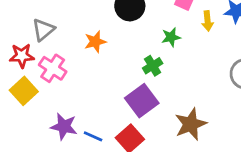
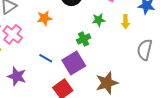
yellow arrow: (207, 21) -> (125, 22), moved
blue line: (93, 136) -> (46, 58), moved

